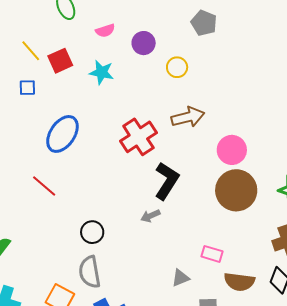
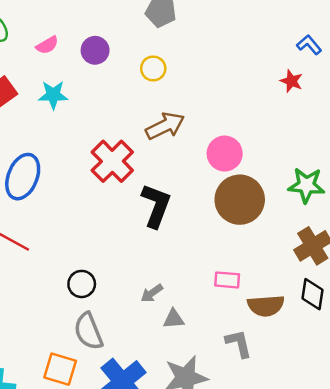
yellow circle: (177, 67) -> (153, 68), moved
gray arrow: (150, 216) -> (152, 293), moved
gray triangle: (180, 278) -> (174, 319), moved, turned 30

